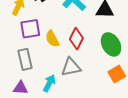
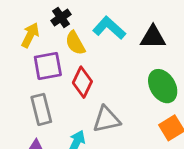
yellow semicircle: (52, 39) -> (75, 43), moved
red diamond: (76, 39) -> (82, 82), moved

